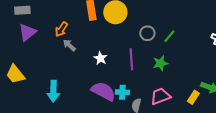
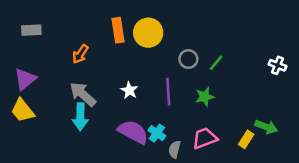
purple triangle: (27, 32) -> (25, 79), moved
gray arrow: (69, 45) -> (83, 94), moved, size x1.6
cyan arrow: (53, 91) -> (80, 117), moved
cyan cross: (122, 92) -> (157, 133), turned 32

